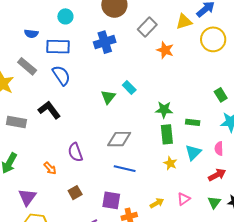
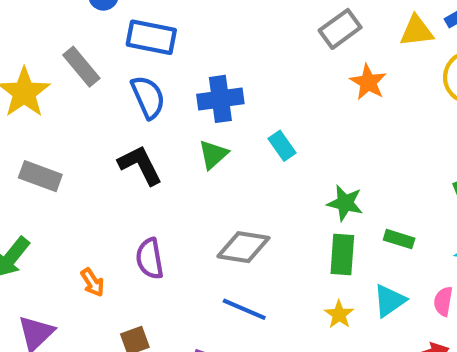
blue cross: (105, 42) -> (220, 99), moved
green triangle: (108, 97) -> (213, 154), moved
black L-shape: (49, 110) -> (140, 165), moved

